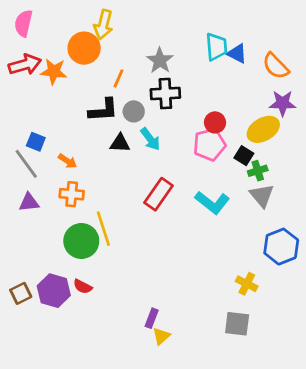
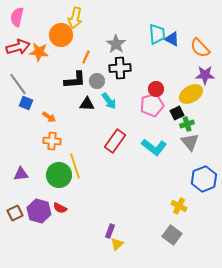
black square: (244, 156) -> (177, 113), turned 32
gray line: (26, 164) -> (18, 84), moved
purple triangle: (29, 202) -> (21, 174), moved
gray square: (237, 324) -> (172, 235), turned 30

